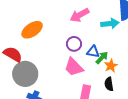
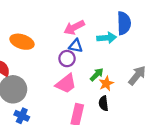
orange ellipse: (32, 30) -> (22, 42), turned 50
blue triangle: (93, 52) -> (76, 46), moved
pink trapezoid: (74, 67) -> (66, 84), turned -85

